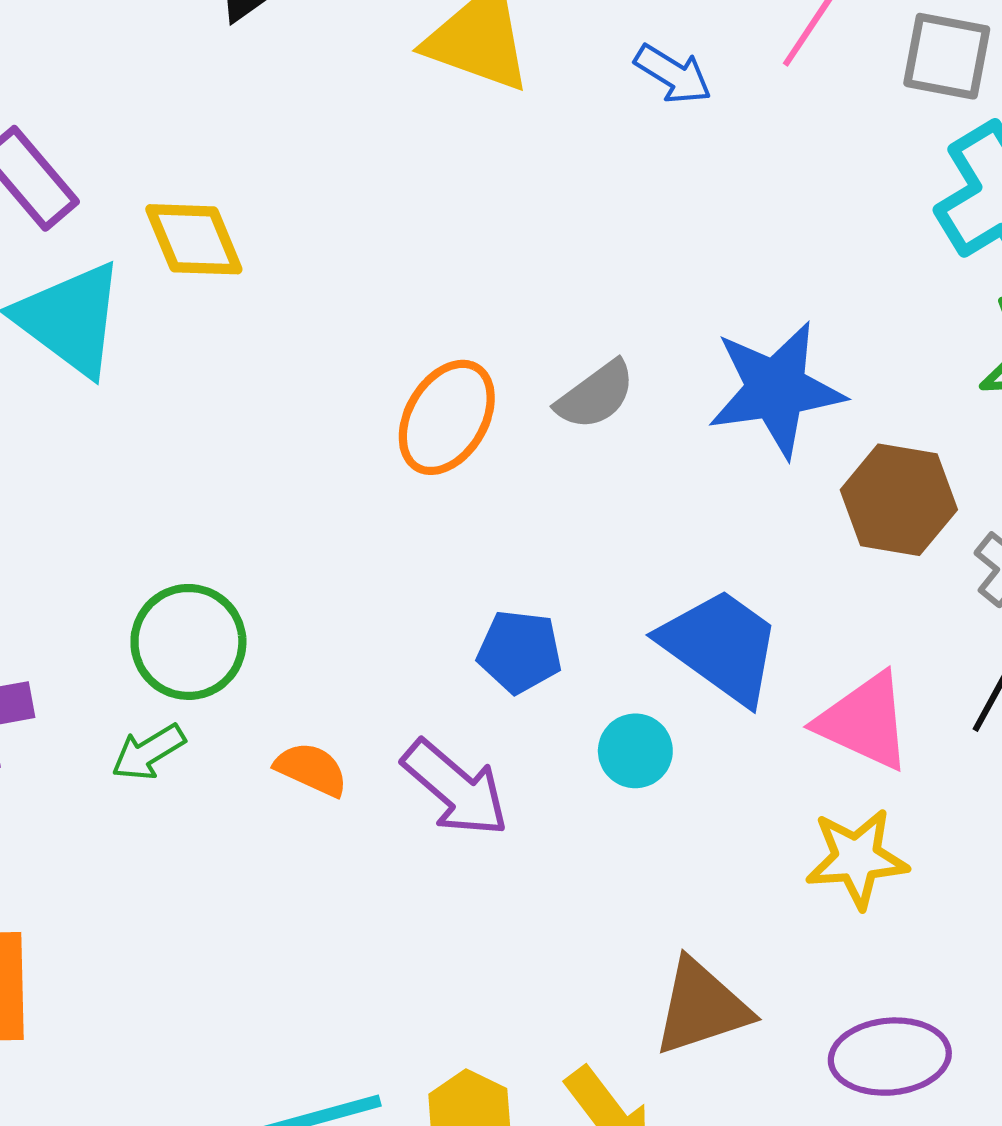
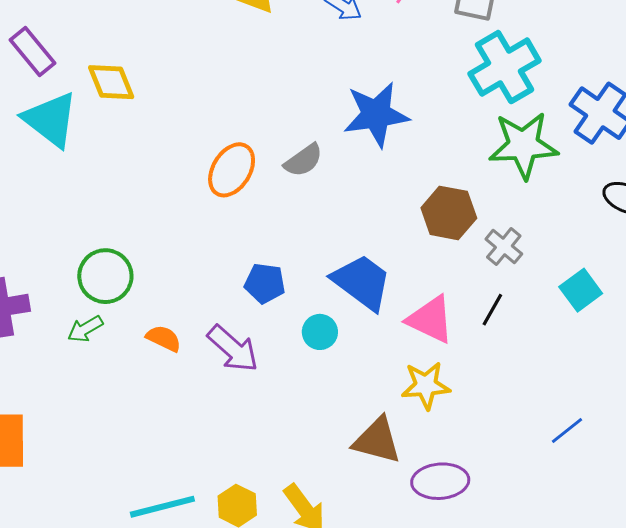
blue star: (776, 389) -> (376, 114), moved
brown triangle: (701, 1007) -> (377, 440), moved, turned 32

